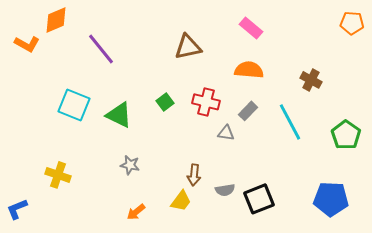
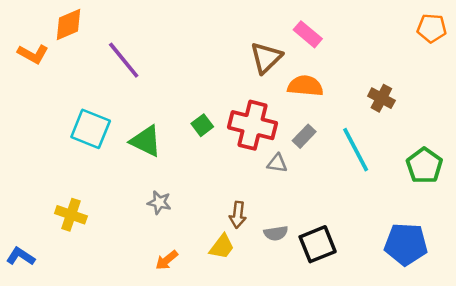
brown triangle: (188, 47) -> (266, 58), moved, turned -32
red cross: (206, 102) -> (253, 125), size x1.4
blue L-shape: (17, 209) -> (21, 256), turned 55

